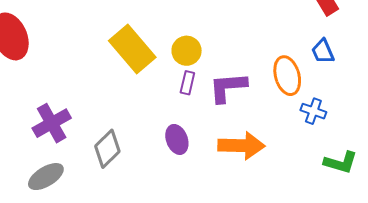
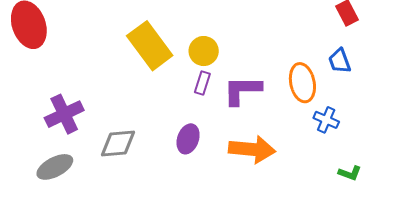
purple ellipse: (177, 139) -> (188, 139), turned 36
gray diamond: (107, 149) -> (118, 143), turned 36
green L-shape: (341, 163) -> (350, 173), size x0.7

